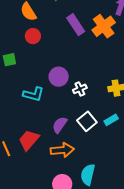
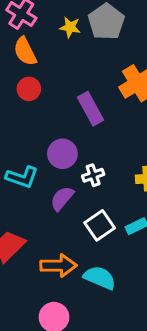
purple rectangle: (76, 25) -> (91, 109), moved
purple semicircle: (60, 125) -> (62, 198), moved
cyan semicircle: (88, 175) -> (100, 278), moved, turned 95

